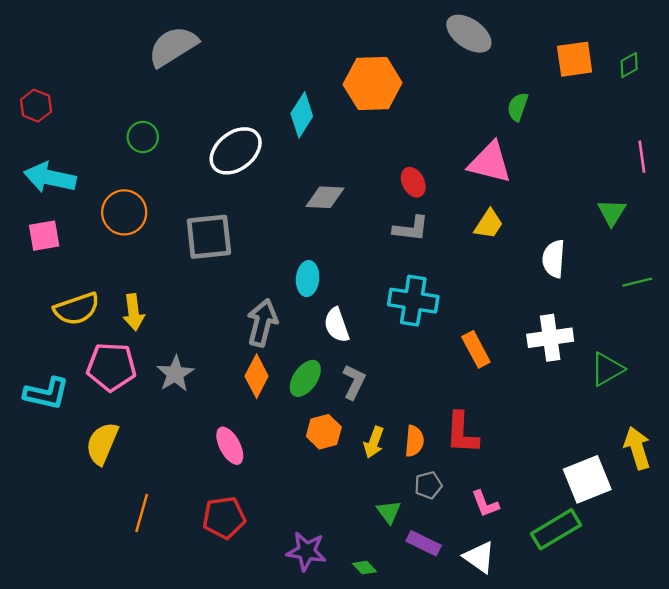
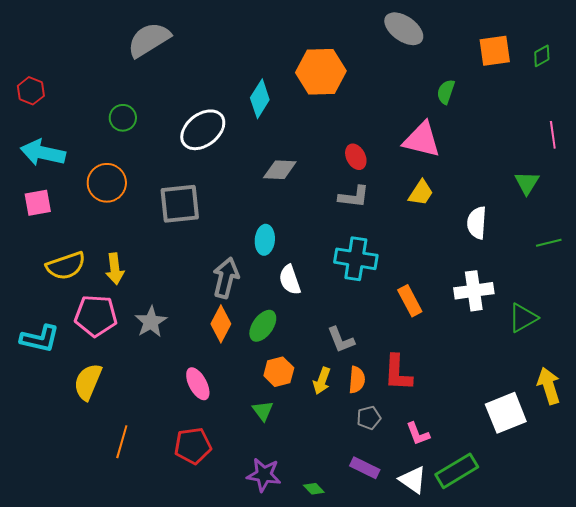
gray L-shape: (354, 382) -> (341, 340), moved, turned 132
green triangle: (389, 512) -> (263, 411), moved
green rectangle: (556, 529) -> (457, 471), moved

